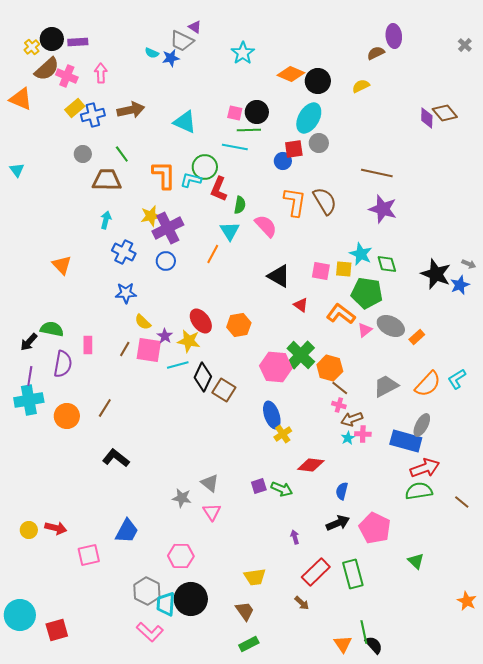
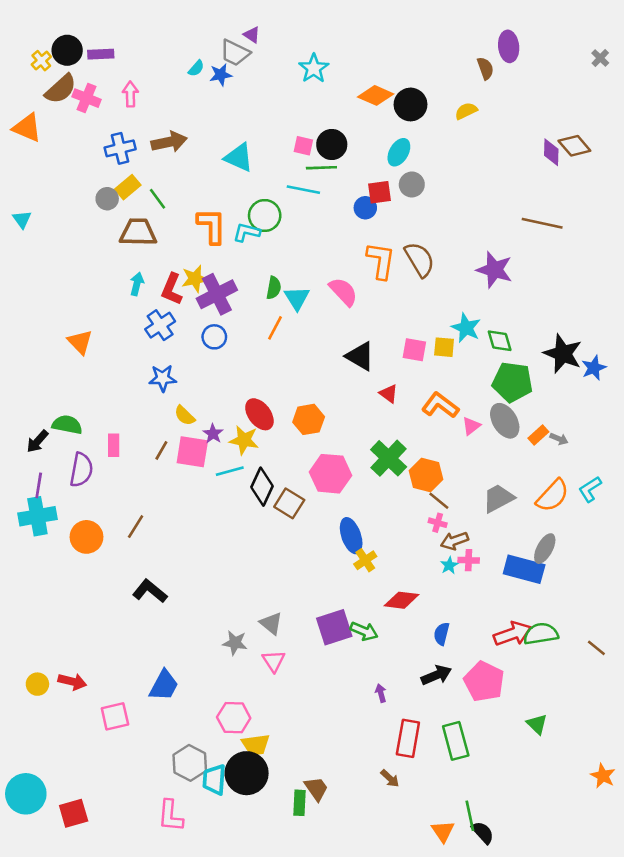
cyan semicircle: (152, 53) -> (196, 68), turned -72
brown semicircle: (376, 53) -> (485, 68), turned 96
yellow rectangle: (75, 108) -> (128, 187), moved
cyan ellipse: (309, 118) -> (399, 152), size x0.7
brown line: (377, 173) -> (542, 223), moved
red L-shape: (219, 189) -> (172, 289), moved
green semicircle: (240, 205) -> (274, 288), moved
blue cross: (124, 252) -> (160, 325), turned 30
gray arrow: (469, 264) -> (559, 439), moved
green pentagon: (367, 293) -> (512, 382), moved
gray ellipse: (391, 326) -> (505, 421), turned 32
pink hexagon: (276, 367) -> (330, 474), moved
red arrow: (425, 468) -> (512, 634), moved
purple square: (259, 486) -> (334, 627), size x1.8
red rectangle: (316, 572) -> (408, 738), turned -36
yellow trapezoid: (255, 577) -> (256, 745), moved
pink L-shape: (150, 632) -> (170, 816), moved, turned 52
green rectangle: (249, 644) -> (299, 803), moved, turned -60

